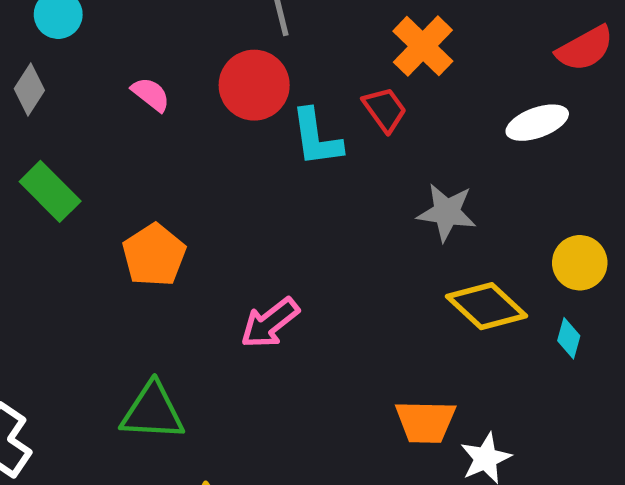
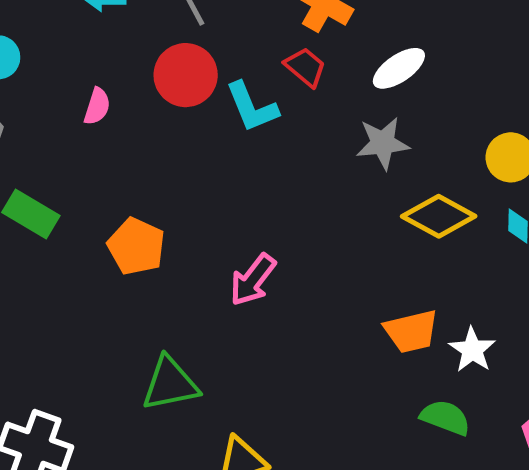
pink semicircle: (151, 94) -> (97, 106), turned 84
white ellipse: (537, 123) -> (399, 68), moved

